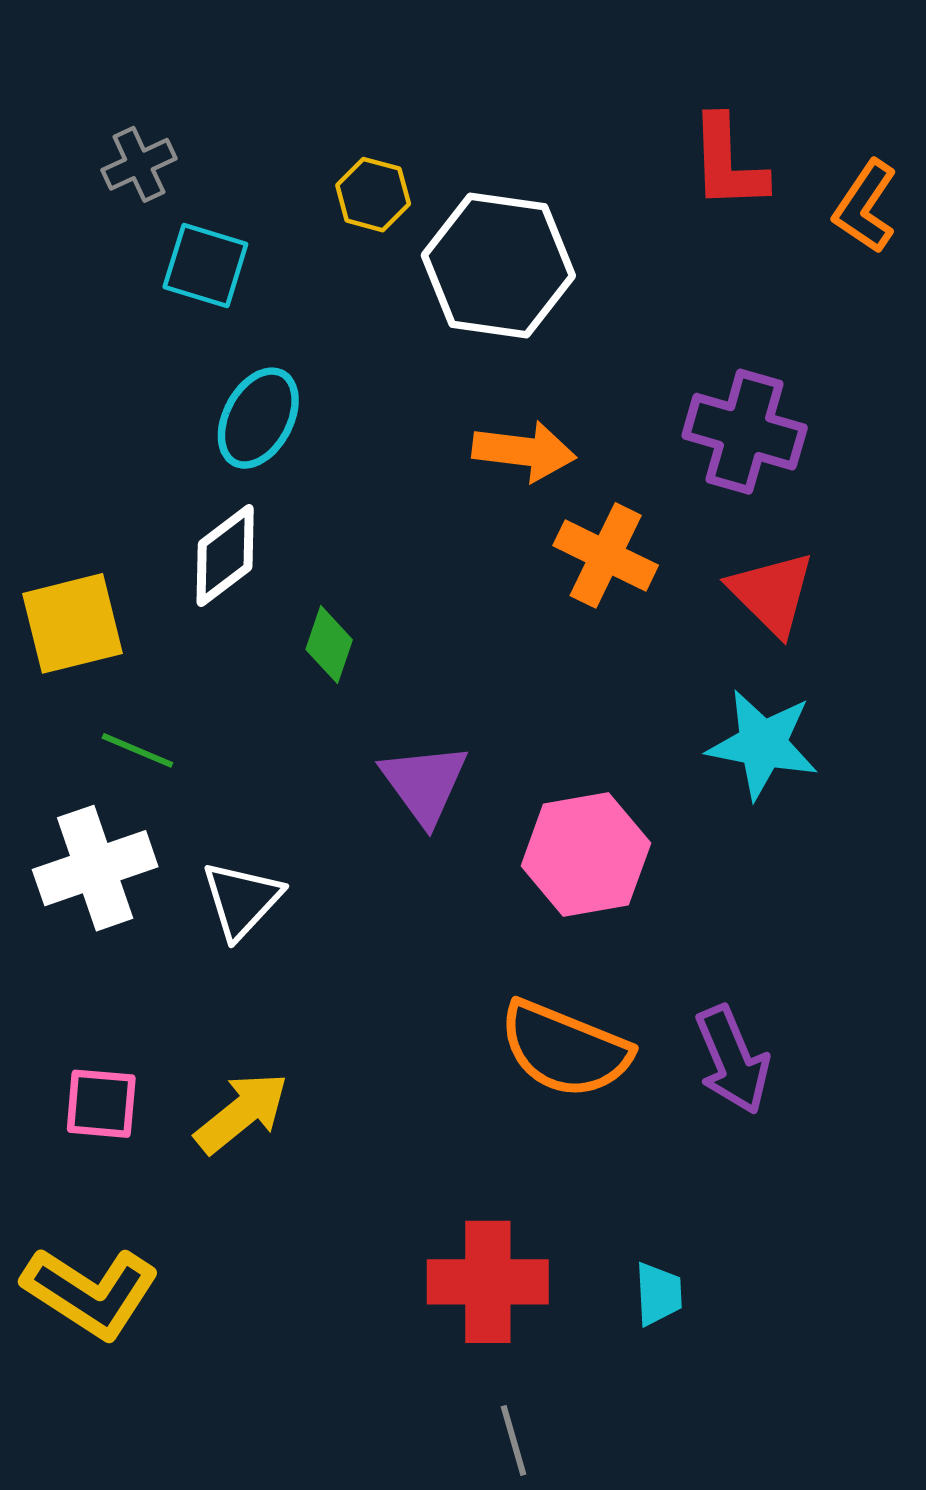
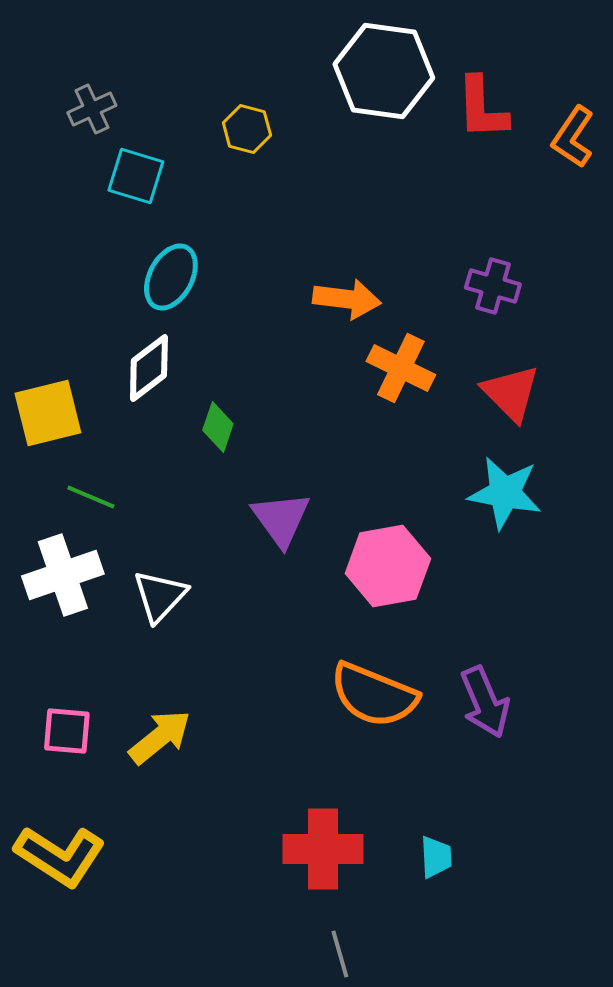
white hexagon: (498, 266) -> (384, 71), moved
purple cross: (745, 432) -> (493, 286), size x0.7

